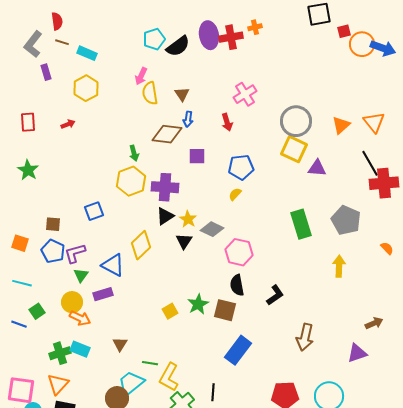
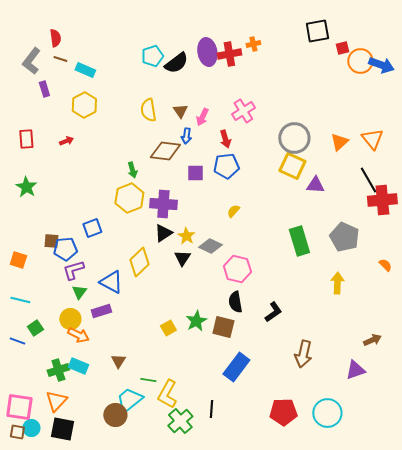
pink arrow: (141, 76) -> (202, 117), moved
blue pentagon: (241, 167) -> (226, 166), moved
blue pentagon: (53, 251) -> (65, 249), moved, turned -30

